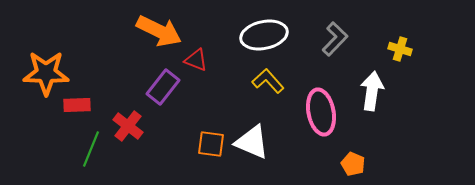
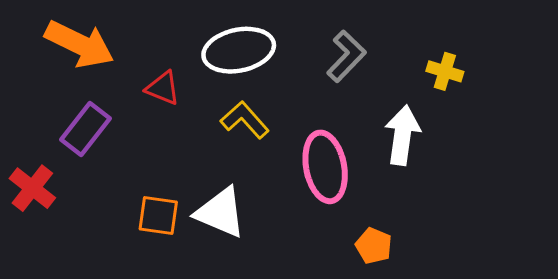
red triangle: (196, 60) -> (163, 88), moved

